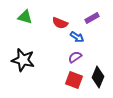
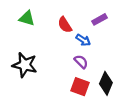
red semicircle: (60, 23) -> (65, 25), turned 35
purple semicircle: (75, 57) -> (81, 62), turned 80

